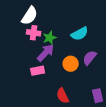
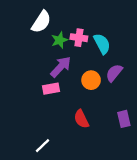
pink cross: (34, 33) -> (79, 38), moved
cyan semicircle: (80, 34) -> (102, 44), turned -90
green star: (50, 38) -> (59, 40), moved

